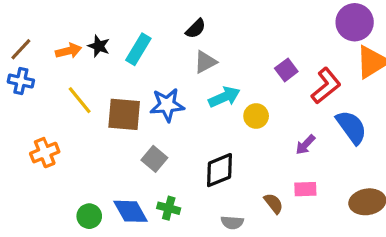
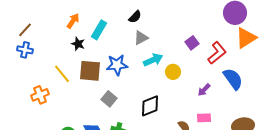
black star: (99, 46) -> (78, 44), moved
orange arrow: (69, 51) -> (73, 21), moved, turned -42
yellow line: (80, 100) -> (62, 74), moved

